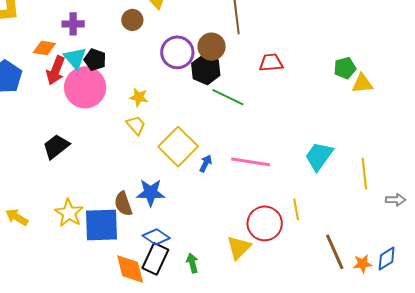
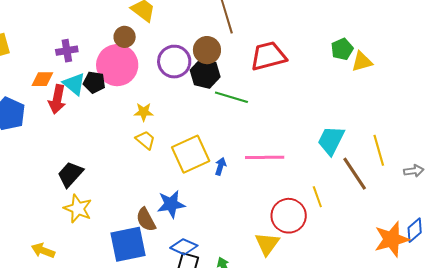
red trapezoid: (271, 63) -> (268, 56), size x1.5
pink circle: (85, 87) -> (117, 65), moved
yellow square: (178, 147) -> (191, 154), turned 30
yellow star: (69, 213) -> (78, 209), moved
brown line: (335, 252) -> (355, 174), moved
orange star: (362, 264) -> (392, 239), size x1.8

